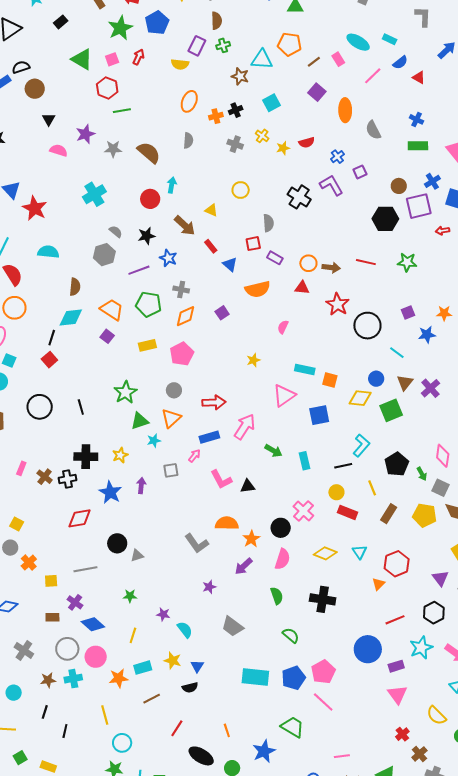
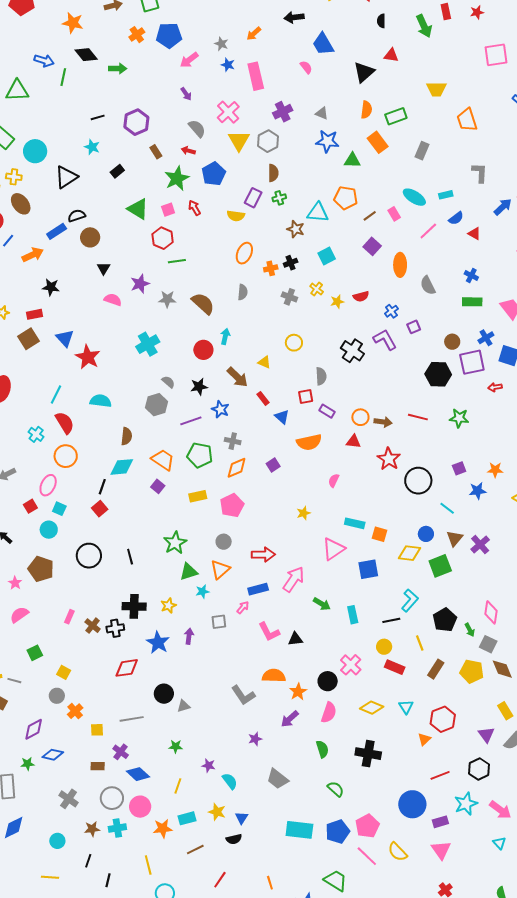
cyan rectangle: (390, 39) -> (446, 195), turned -40
red arrow: (138, 57) -> (194, 208), turned -56
yellow semicircle: (436, 715) -> (398, 852), moved

